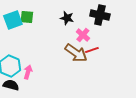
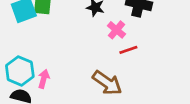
brown arrow: (76, 53) -> (107, 83), moved

